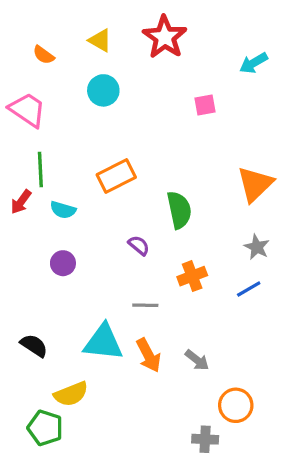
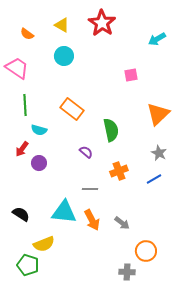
pink square: (205, 105) -> (131, 75), moved
orange rectangle: (116, 176) -> (72, 109), turned 65
red arrow: (21, 202) -> (22, 149), moved

